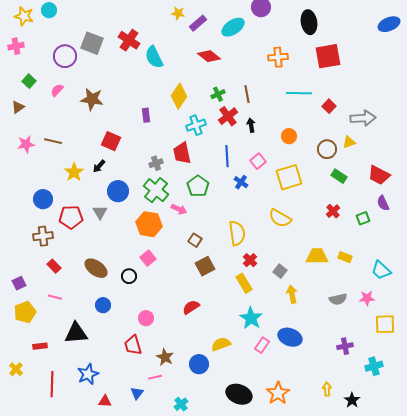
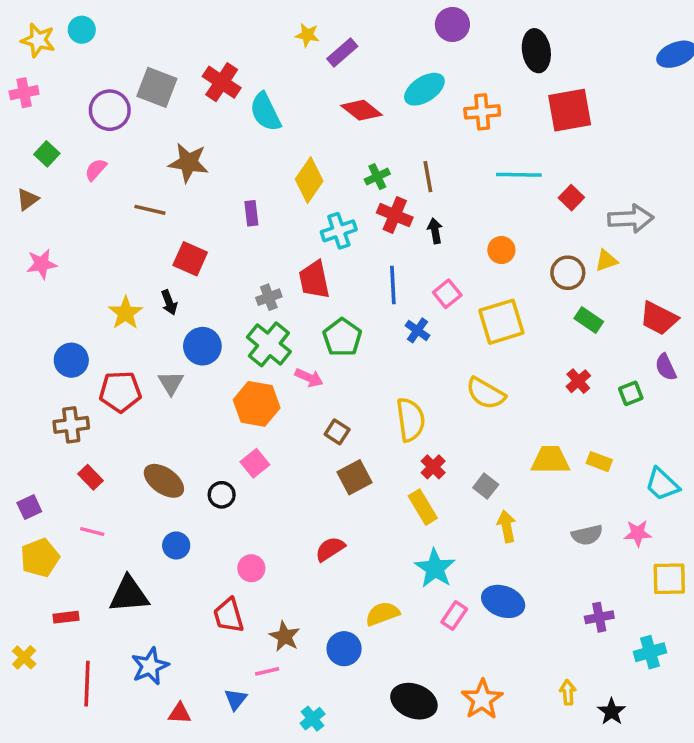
cyan ellipse: (233, 27) -> (424, 89), moved
brown star: (92, 99) -> (188, 163), moved
red cross: (228, 116) -> (395, 215), turned -30
brown line: (53, 141) -> (150, 210), moved
black arrow: (99, 166) -> (169, 302), turned -64

